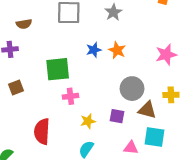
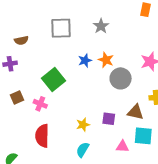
green square: (58, 69) -> (54, 79), turned -30
gray circle: (132, 89) -> (121, 78), moved
pink cross: (70, 96) -> (40, 104), moved, turned 32

